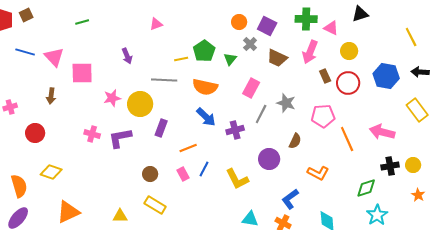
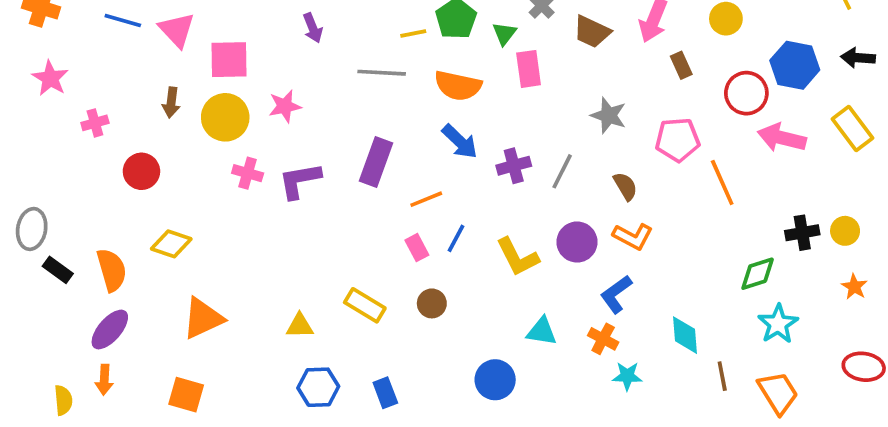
red circle: (348, 83) -> (746, 93), moved
pink rectangle: (251, 88) -> (529, 69), moved, turned -36
yellow circle: (140, 104) -> (225, 117), moved
gray line: (261, 114) -> (562, 171), moved
purple rectangle: (161, 128) -> (376, 162), size x1.4
pink arrow: (382, 132) -> (782, 138), moved
brown semicircle: (295, 141) -> (625, 186), turned -56
purple circle: (269, 159) -> (577, 242), moved
orange L-shape: (318, 173) -> (633, 236), moved
brown circle: (150, 174) -> (432, 303), moved

